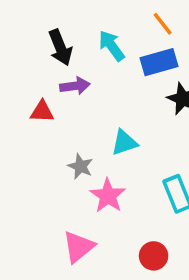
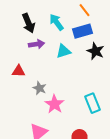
red triangle: (42, 112) -> (18, 71), moved
cyan triangle: (124, 143) -> (64, 51), moved

